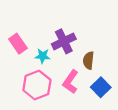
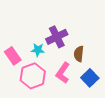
pink rectangle: (18, 44) -> (13, 56), moved

